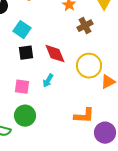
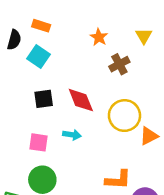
cyan square: (22, 30) -> (39, 56), moved
cyan arrow: (48, 81) -> (72, 135), turned -112

